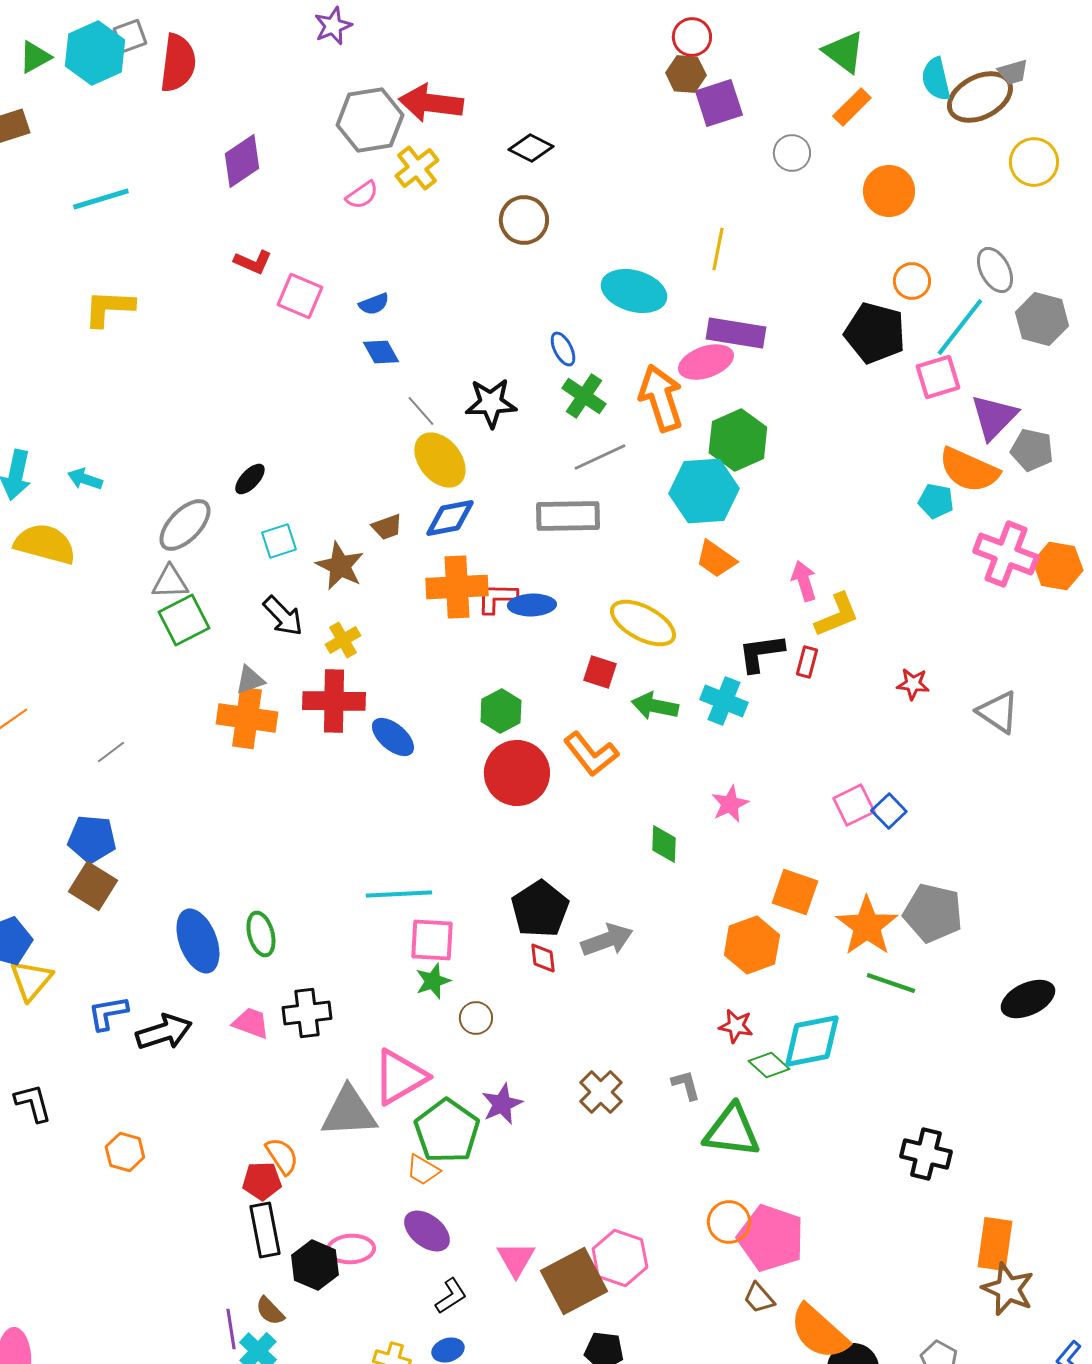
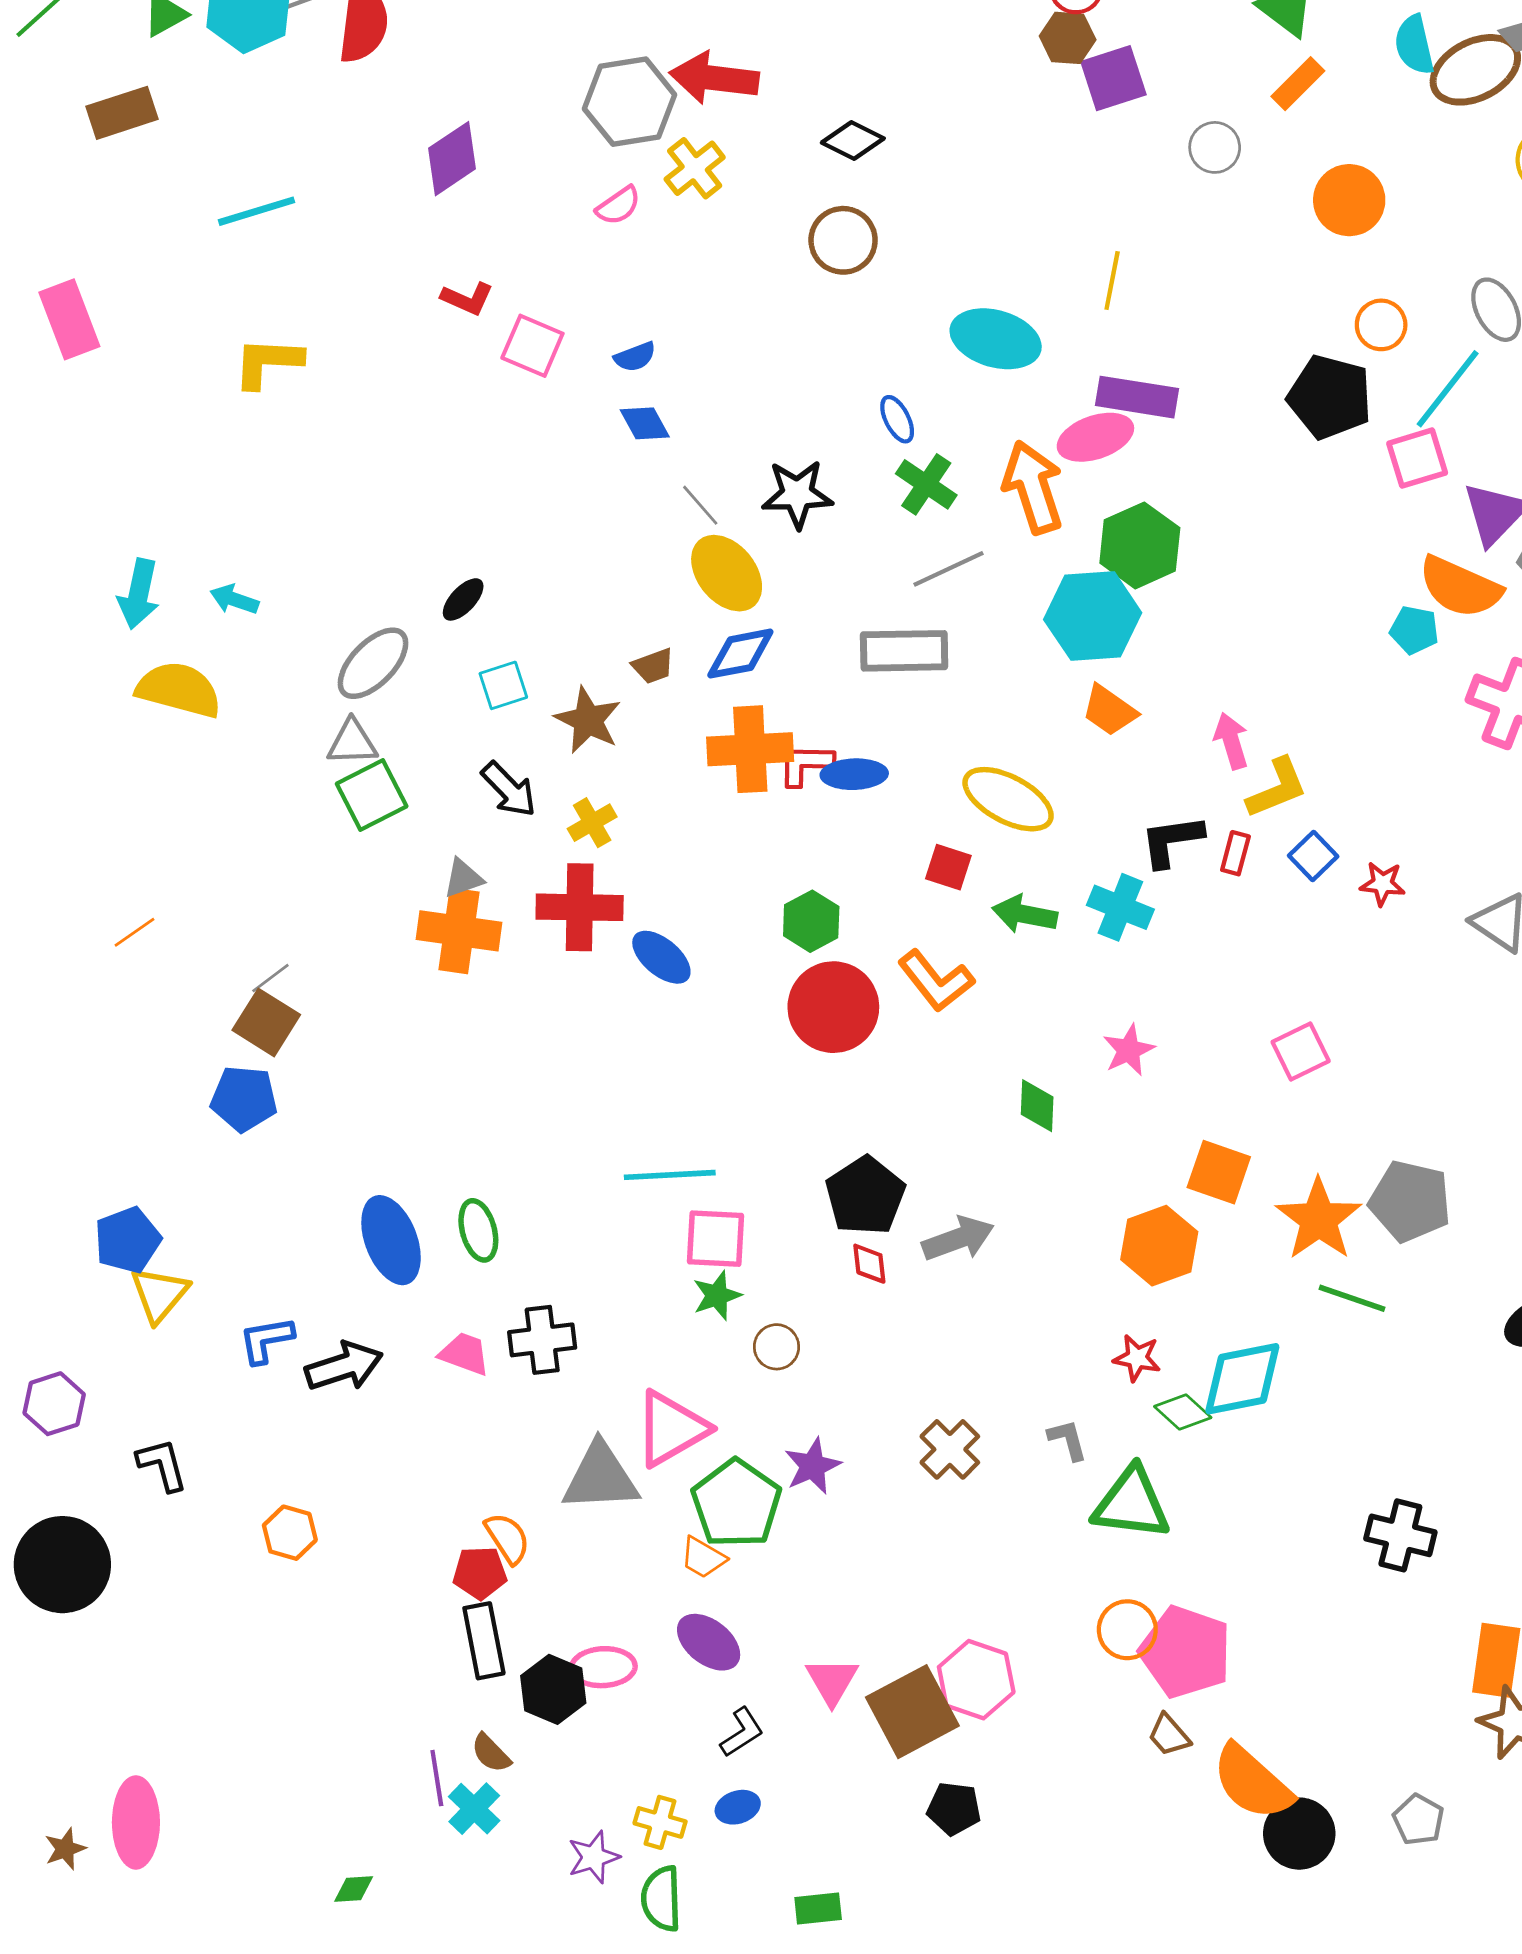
blue square: (889, 811) -> (1313, 856), moved
brown square: (93, 886) -> (266, 1022), moved

